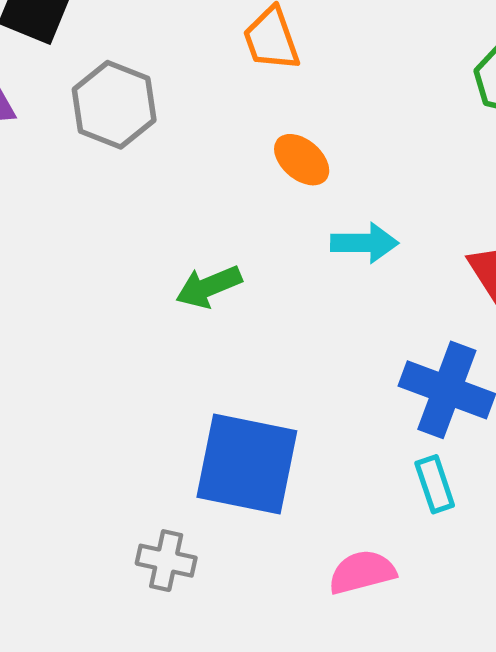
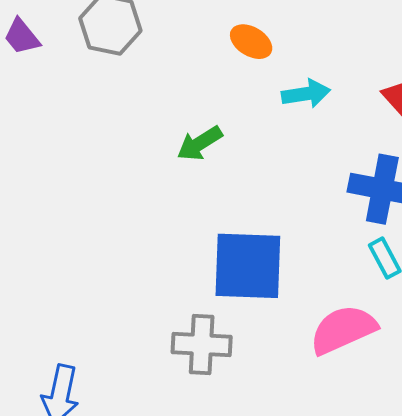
gray cross: (166, 561) -> (202, 345), size x1.4
pink semicircle: (362, 572) -> (343, 330), size x1.4

